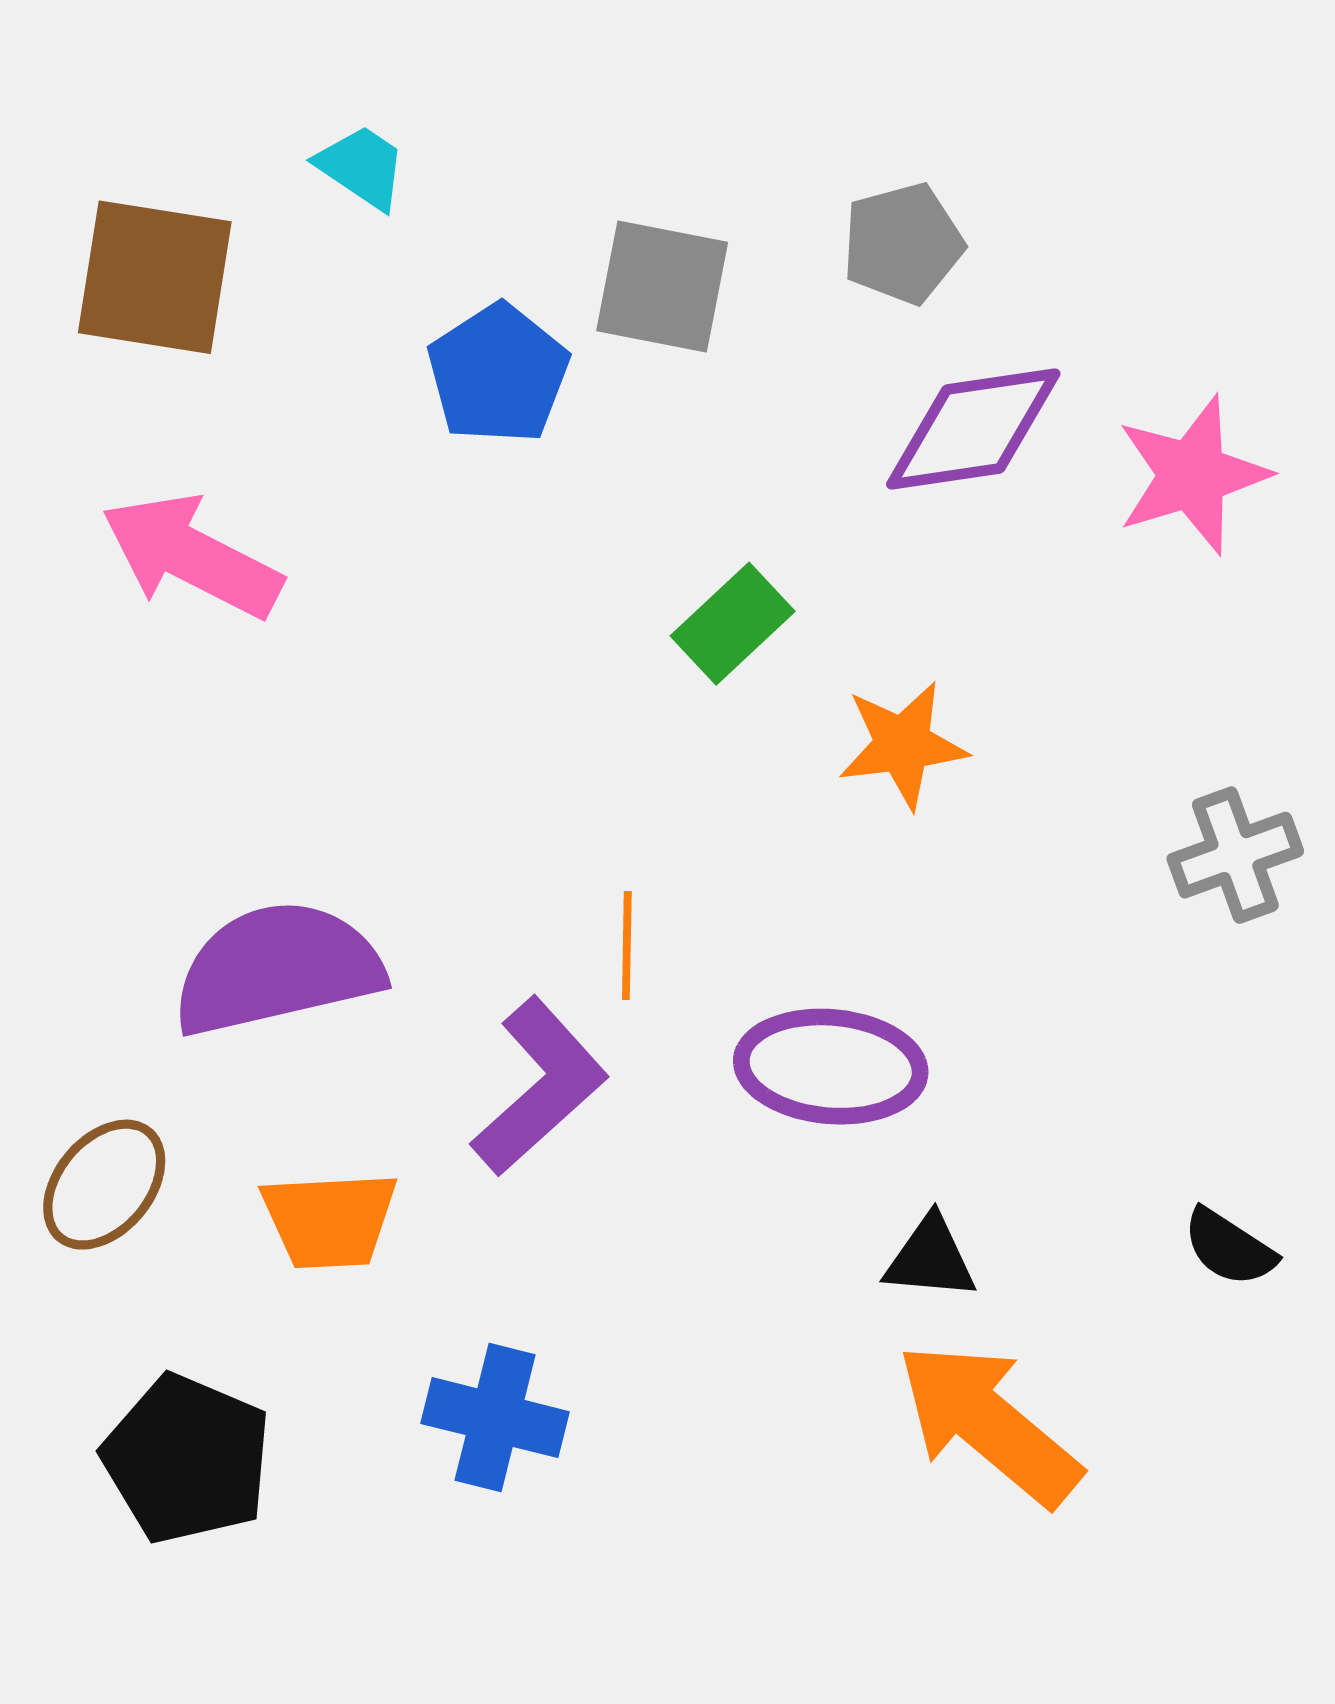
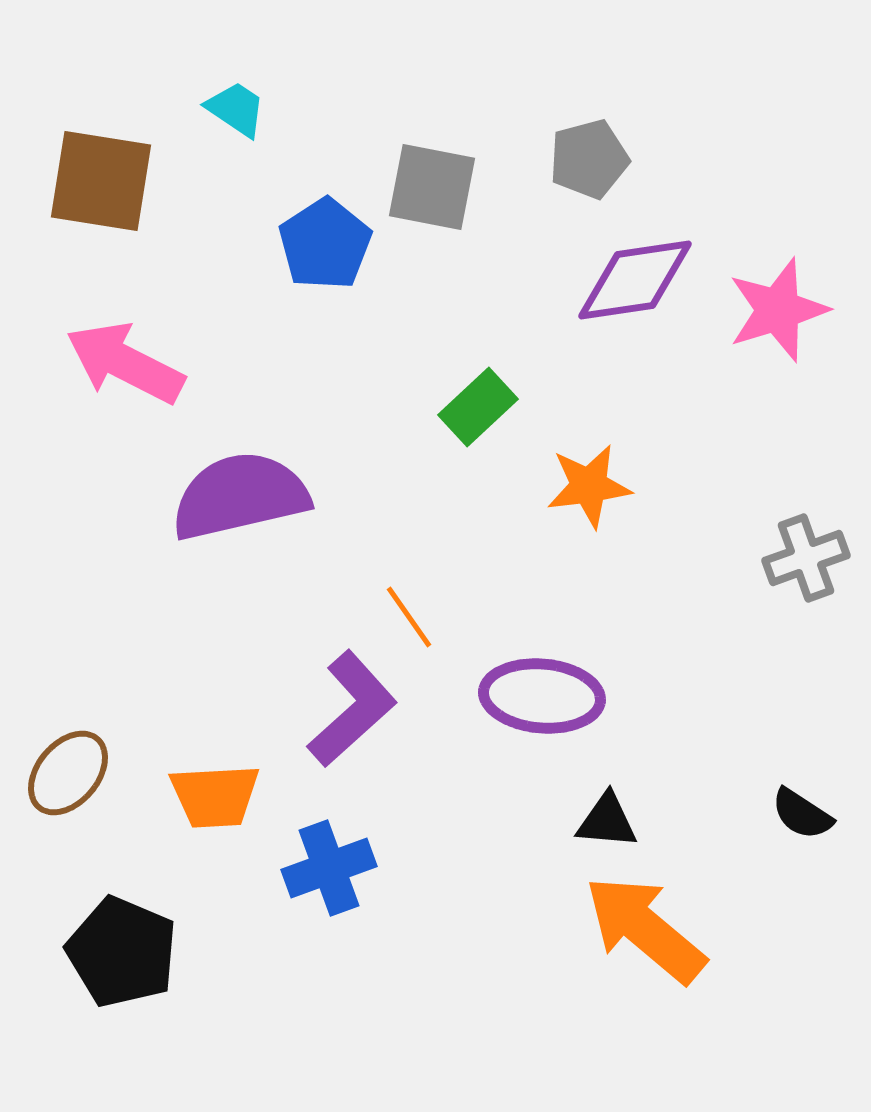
orange line: (627, 945) -> (409, 617), turned -36
purple semicircle: (277, 968) -> (240, 496), moved
blue cross: (495, 1418) -> (329, 868), moved, turned -34

